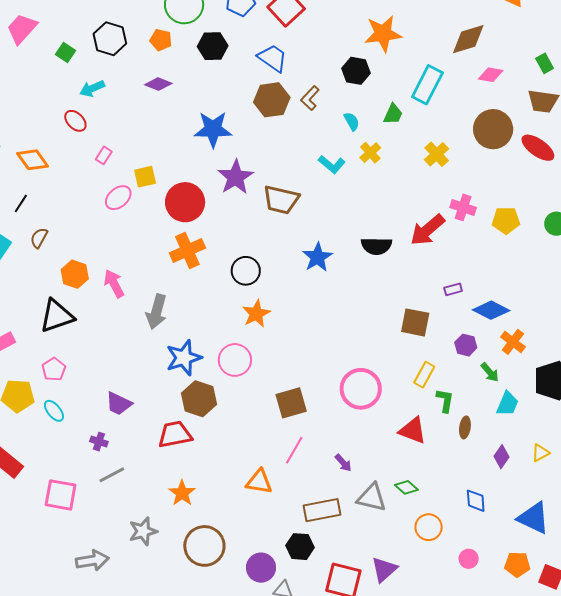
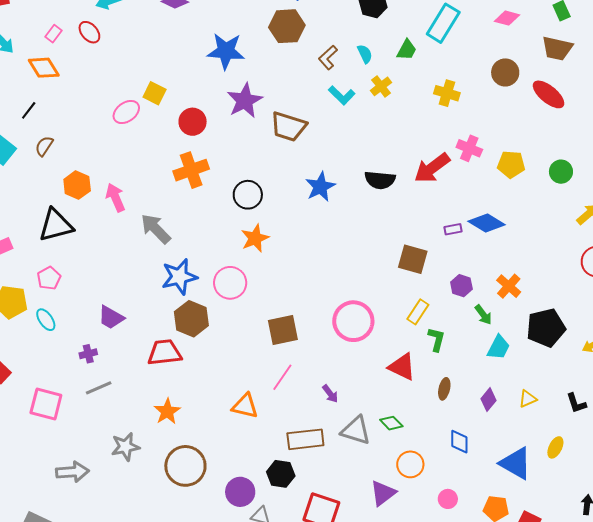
brown L-shape: (310, 98) -> (328, 57), moved
brown circle: (493, 129) -> (505, 72), size x0.7
yellow cross: (437, 154) -> (447, 93), turned -35
pink rectangle: (104, 155) -> (53, 34), moved
yellow square: (145, 177) -> (155, 93), turned 35
red circle: (185, 202) -> (193, 122), size x0.7
blue diamond: (491, 310) -> (487, 223), moved
gray arrow: (156, 312) -> (156, 229), turned 116
brown ellipse: (465, 427) -> (444, 389), moved
purple cross: (99, 442) -> (88, 354), turned -36
purple triangle: (384, 569) -> (383, 493), moved

